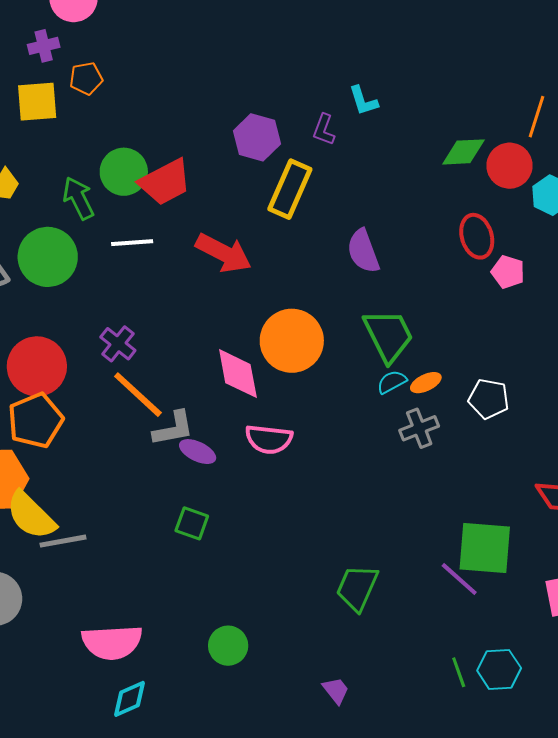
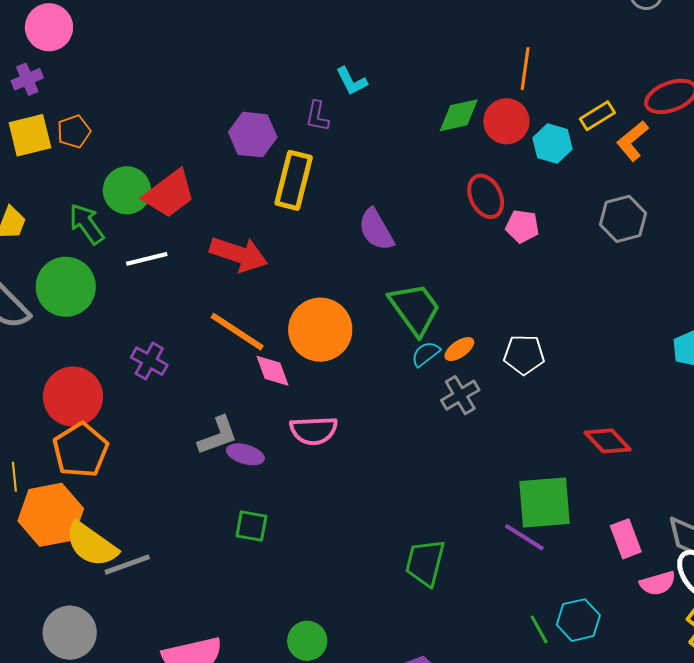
orange pentagon: (86, 78) -> (74, 132), moved
pink diamond: (238, 374) -> (273, 371), size x0.7
orange line: (138, 395) -> (237, 332), moved

